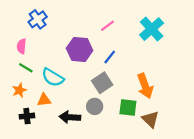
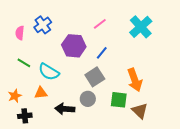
blue cross: (38, 19) -> (43, 25), moved
pink semicircle: (22, 46) -> (20, 33), moved
orange star: (19, 90) -> (15, 96), moved
black cross: (27, 116) -> (25, 116), moved

